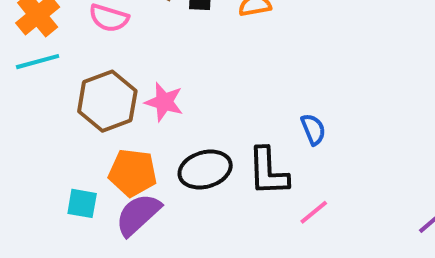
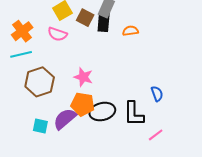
brown hexagon: (107, 101) -> (40, 82), moved
orange pentagon: (133, 173) -> (83, 104), moved
purple semicircle: (138, 215) -> (65, 119), moved

